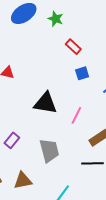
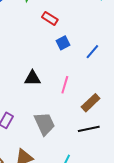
black triangle: (45, 103) -> (32, 78), size x0.7

